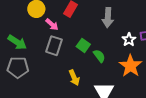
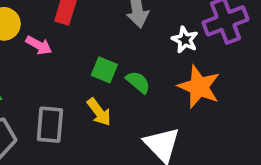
gray rectangle: (54, 46) -> (50, 125), moved
yellow arrow: (74, 78) -> (99, 112), moved

